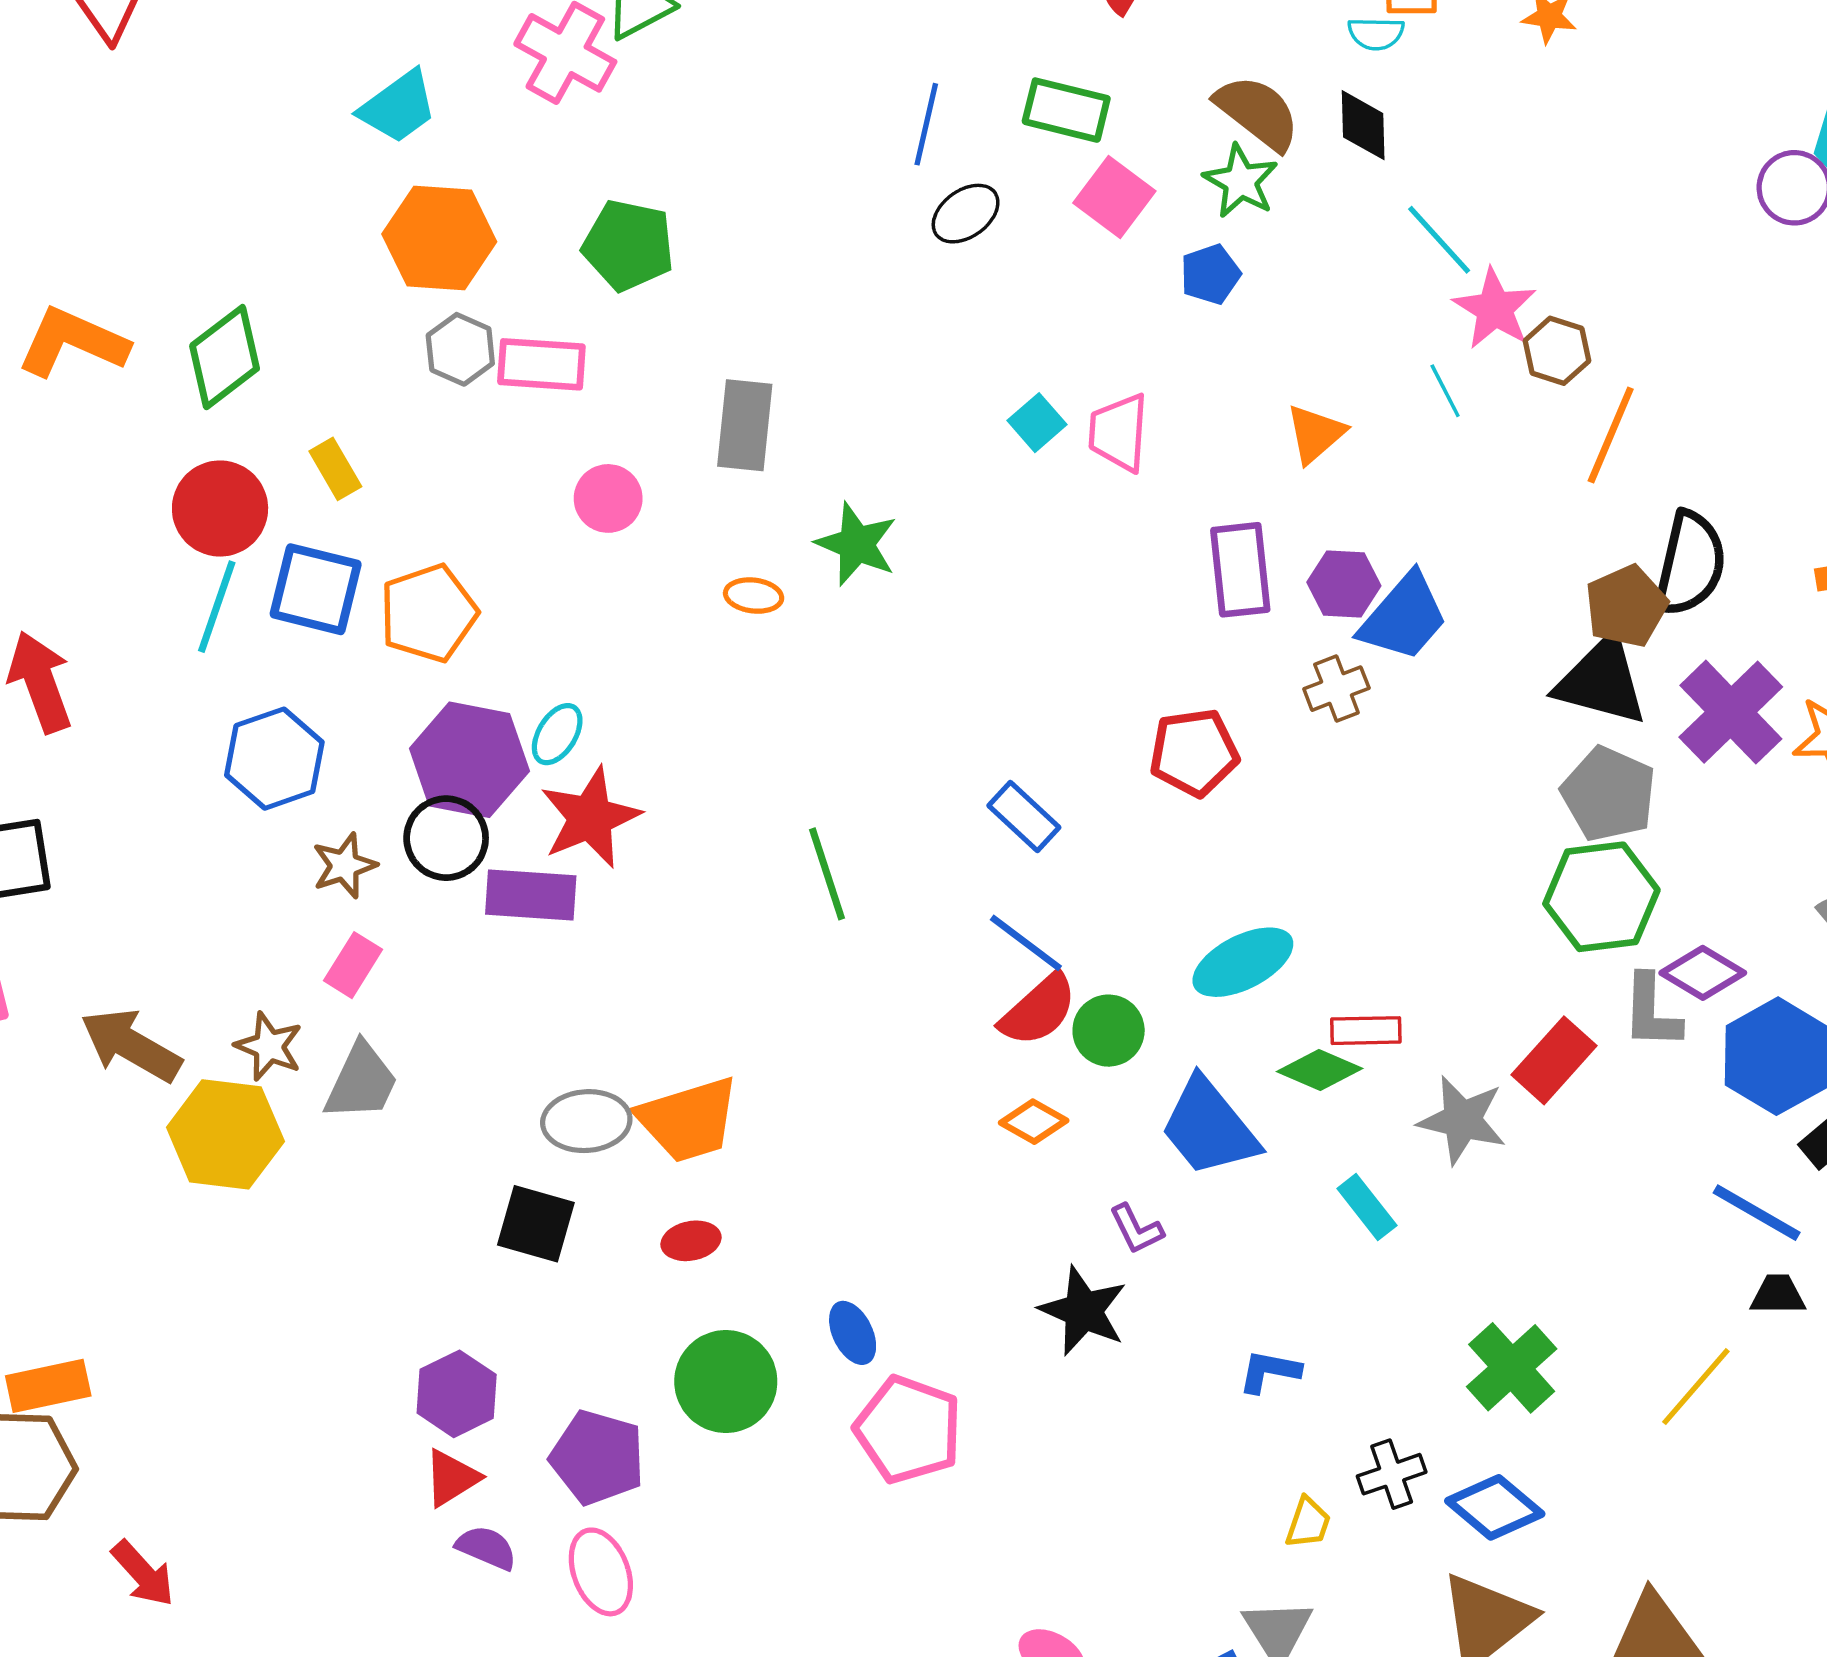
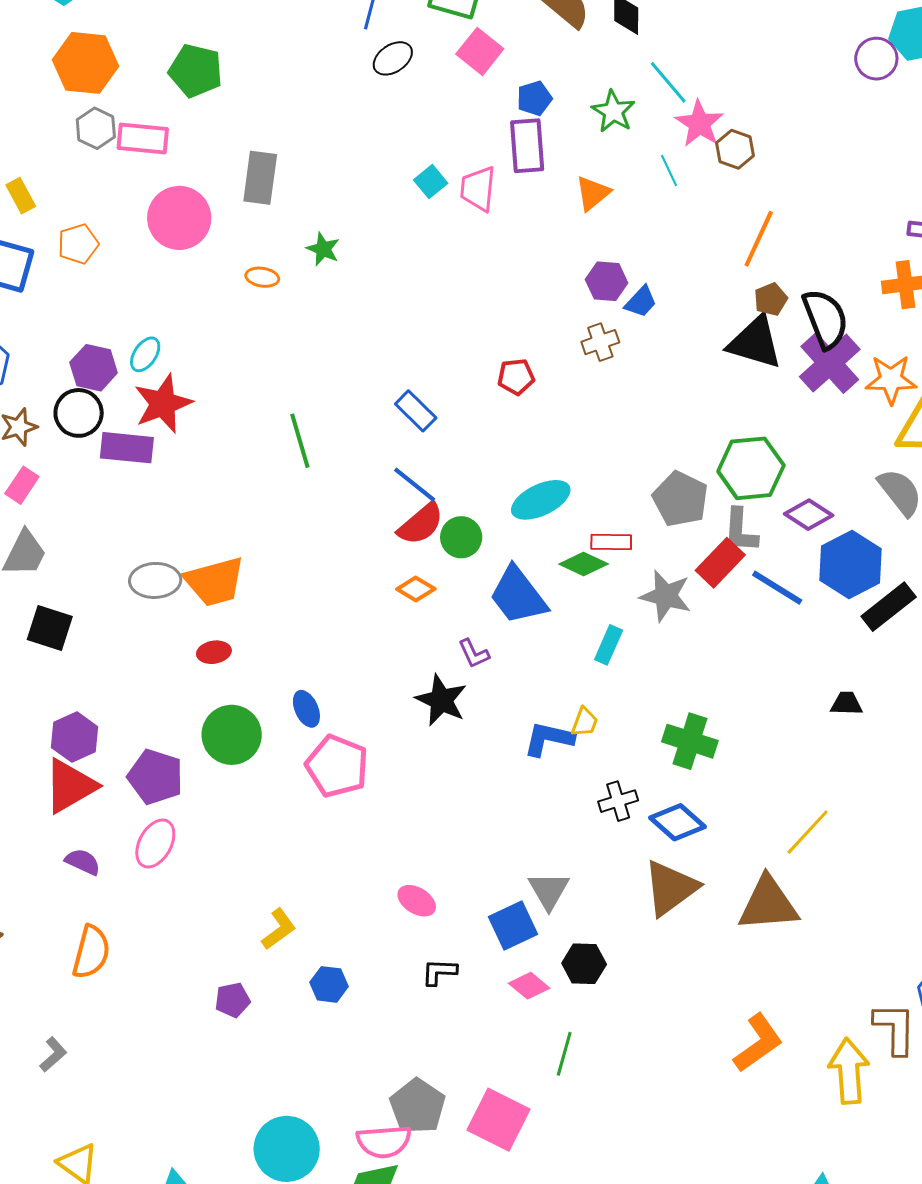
green star: (1241, 181) -> (613, 111), moved
orange line: (1611, 435) -> (759, 239), moved
pink circle: (608, 498) -> (179, 218), size x1.6
green star: (856, 544) -> (323, 249), size x0.7
black semicircle: (1690, 564) -> (825, 319), moved, turned -36
purple rectangle: (1240, 570) -> (527, 146), moved
brown pentagon: (1626, 606) -> (771, 299), size x0.7
orange pentagon: (428, 613) -> (78, 244), moved, size x0.7
blue trapezoid: (1404, 617) -> (641, 302), size x0.6
red pentagon: (1194, 752) -> (516, 377), size x0.7
purple hexagon: (469, 760) -> (94, 368), size x0.7
gray pentagon: (1609, 794) -> (680, 499), moved
gray L-shape: (1651, 1012) -> (740, 530), moved
cyan rectangle: (1367, 1207) -> (609, 645), turned 60
blue line: (1757, 1213) -> (777, 588), moved
black square: (536, 1224) -> (50, 628), moved
green cross: (1512, 1368) -> (690, 741), turned -32
blue L-shape: (1269, 1371) -> (549, 739), size x1.4
yellow line: (1696, 1387) -> (808, 832), moved
red triangle: (452, 1478) -> (70, 786), size x1.6
yellow trapezoid: (1308, 1523) -> (585, 722), moved
purple semicircle: (486, 1548) -> (83, 862), moved
pink ellipse: (601, 1572) -> (155, 844), turned 48

